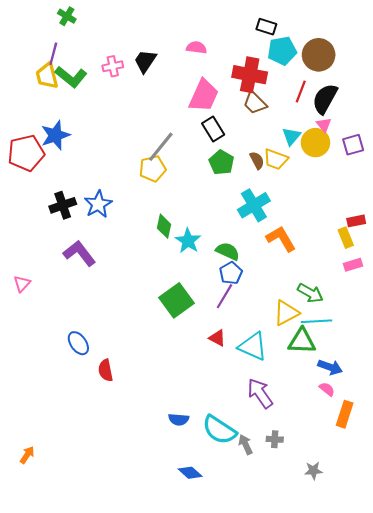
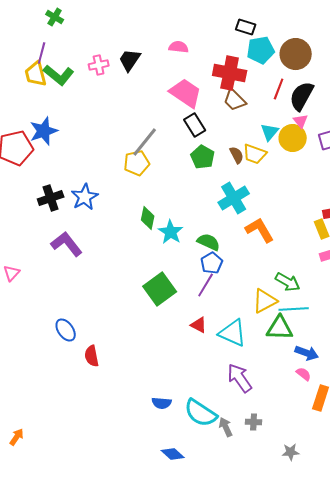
pink trapezoid: (204, 96) -> (186, 93), turned -80

